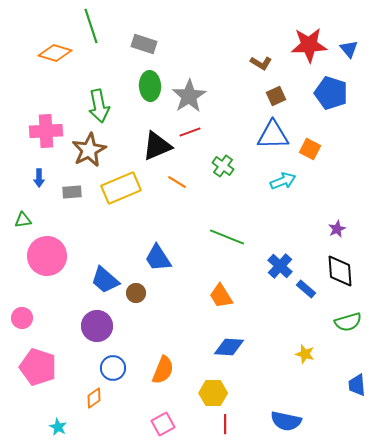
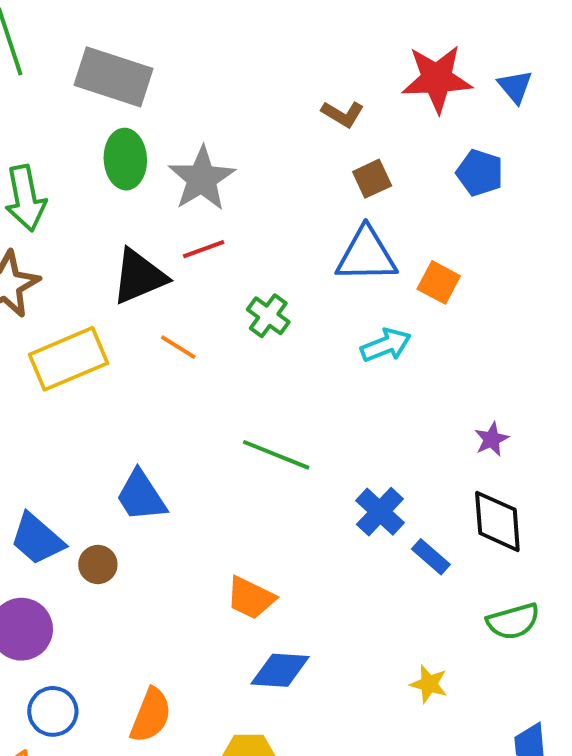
gray rectangle: (144, 44) -> (114, 77), size x1.5
blue pentagon: (331, 93) -> (480, 173), size x0.7
orange trapezoid: (221, 296) -> (251, 598), moved, turned -32

